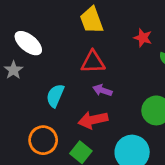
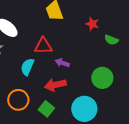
red triangle: (93, 62) -> (43, 46), moved

